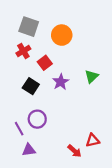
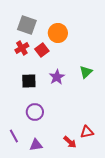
red square: (45, 63) -> (42, 50), moved
black square: (31, 86) -> (29, 81), turned -35
purple line: (19, 129) -> (14, 136), moved
purple triangle: (29, 150) -> (36, 145), moved

